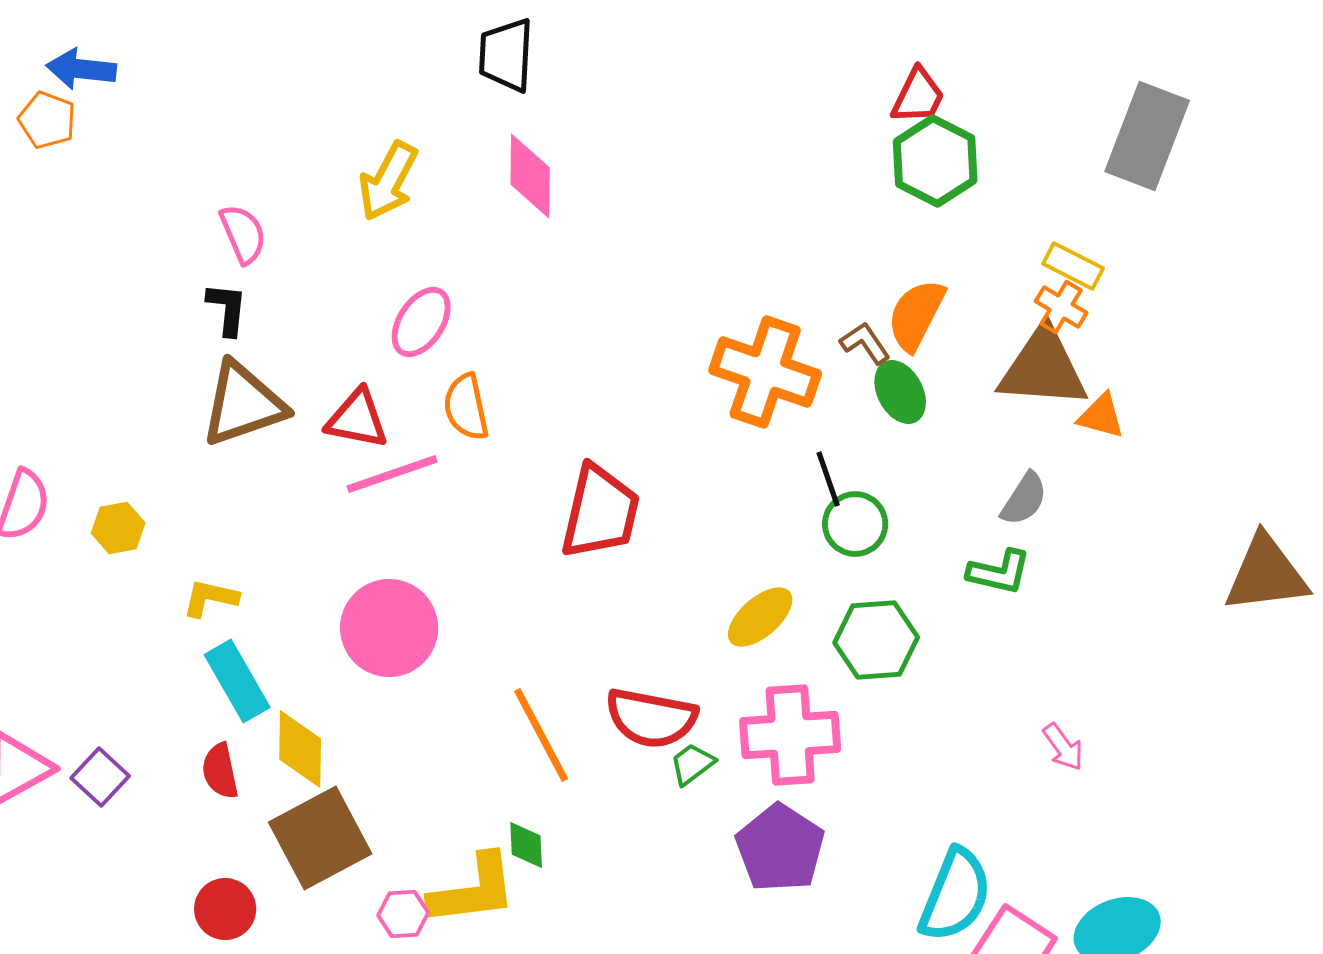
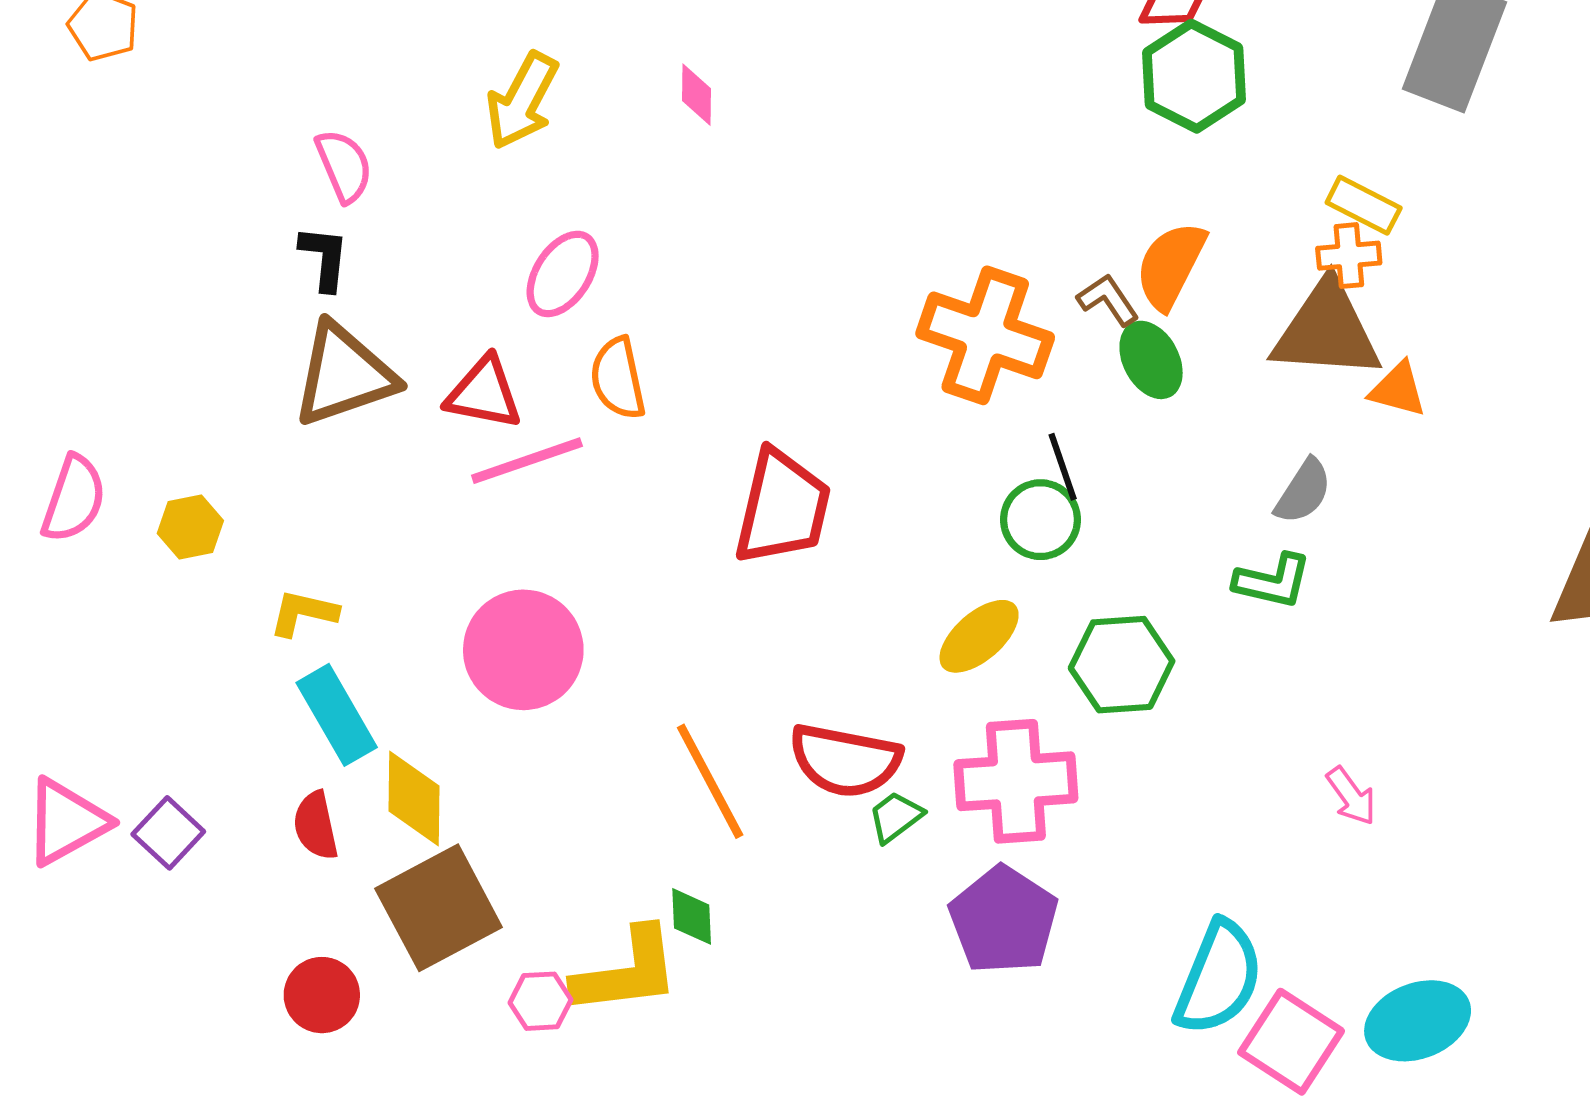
pink diamond: (530, 176) -> (697, 95), size x0.6
orange cross: (1061, 307) -> (1349, 256), turned -36
green circle: (855, 524) -> (1040, 520), moved

